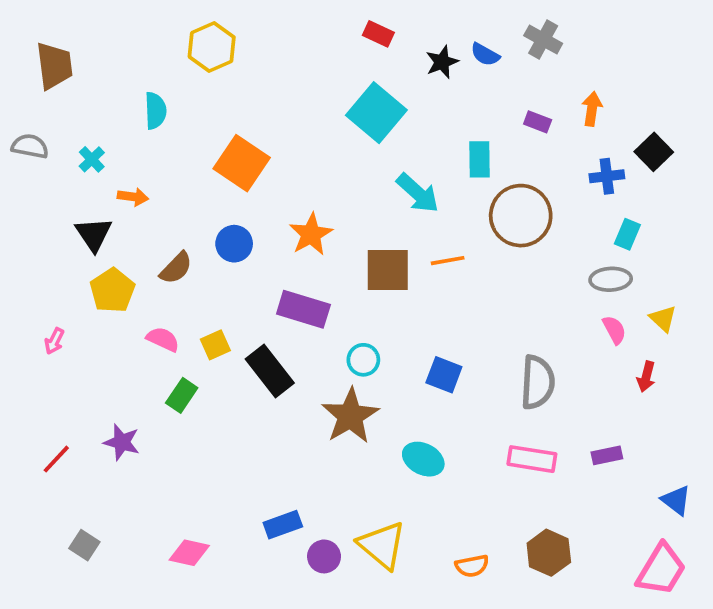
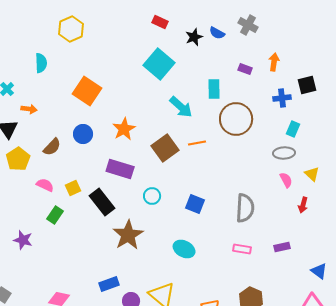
black square: (654, 152) -> (307, 85), turned 30
brown square: (388, 270) -> (165, 148), turned -36
brown star: (350, 416) -> (128, 235), moved
pink rectangle: (532, 459) -> (242, 249), size x0.7

